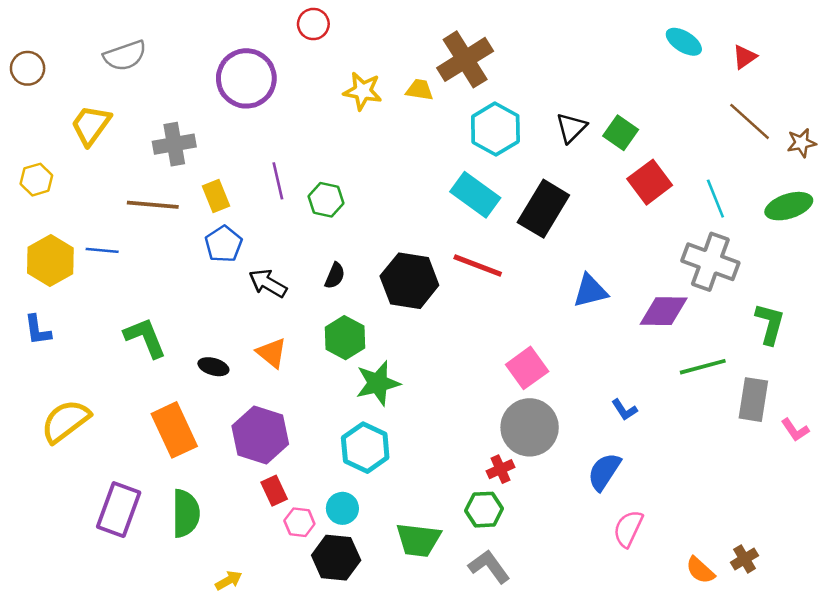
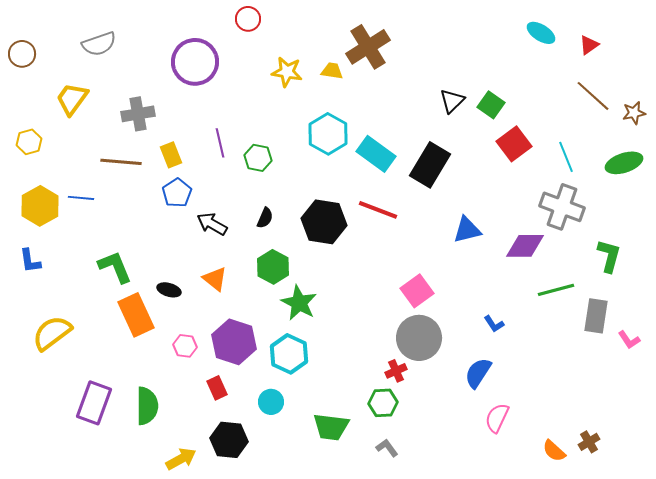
cyan hexagon: (495, 129) -> (328, 134), moved
green star: (378, 383) -> (299, 303), turned -30
orange rectangle: (174, 430) -> (136, 315), moved
purple hexagon: (260, 435) -> (234, 342), moved
pink hexagon: (299, 522) -> (185, 346), moved
black hexagon: (336, 558) -> (229, 440), moved
gray L-shape: (489, 566) -> (387, 448), size x0.7
yellow arrow: (229, 580) -> (181, 459), size x1.4

